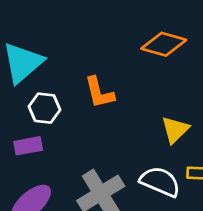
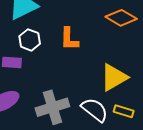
yellow triangle: (175, 130) -> (114, 77), size x1.4

